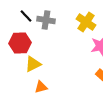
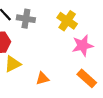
orange triangle: (41, 87) -> (42, 78), moved

